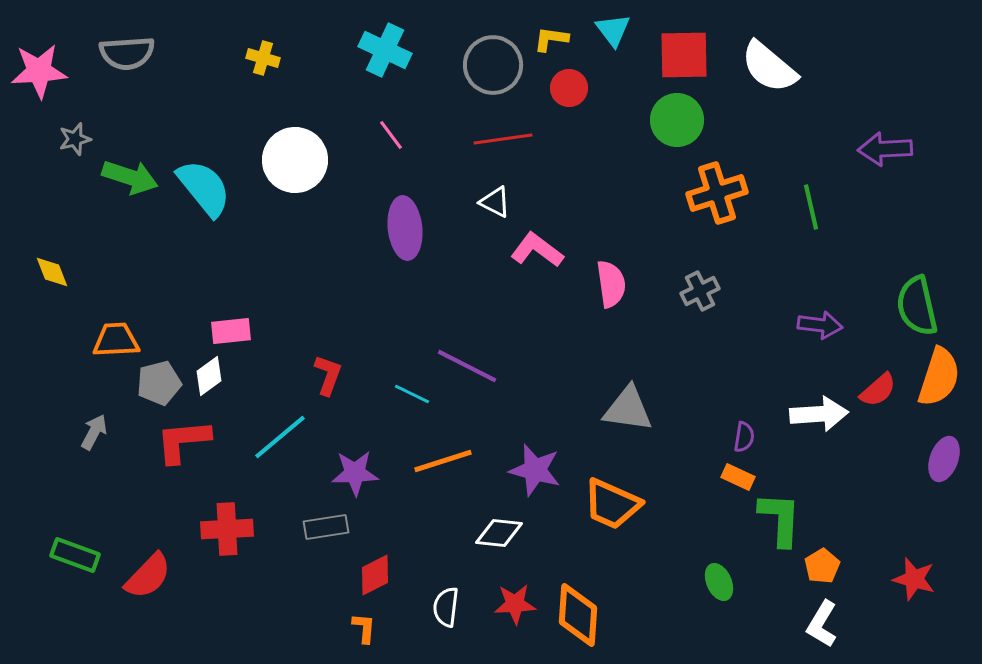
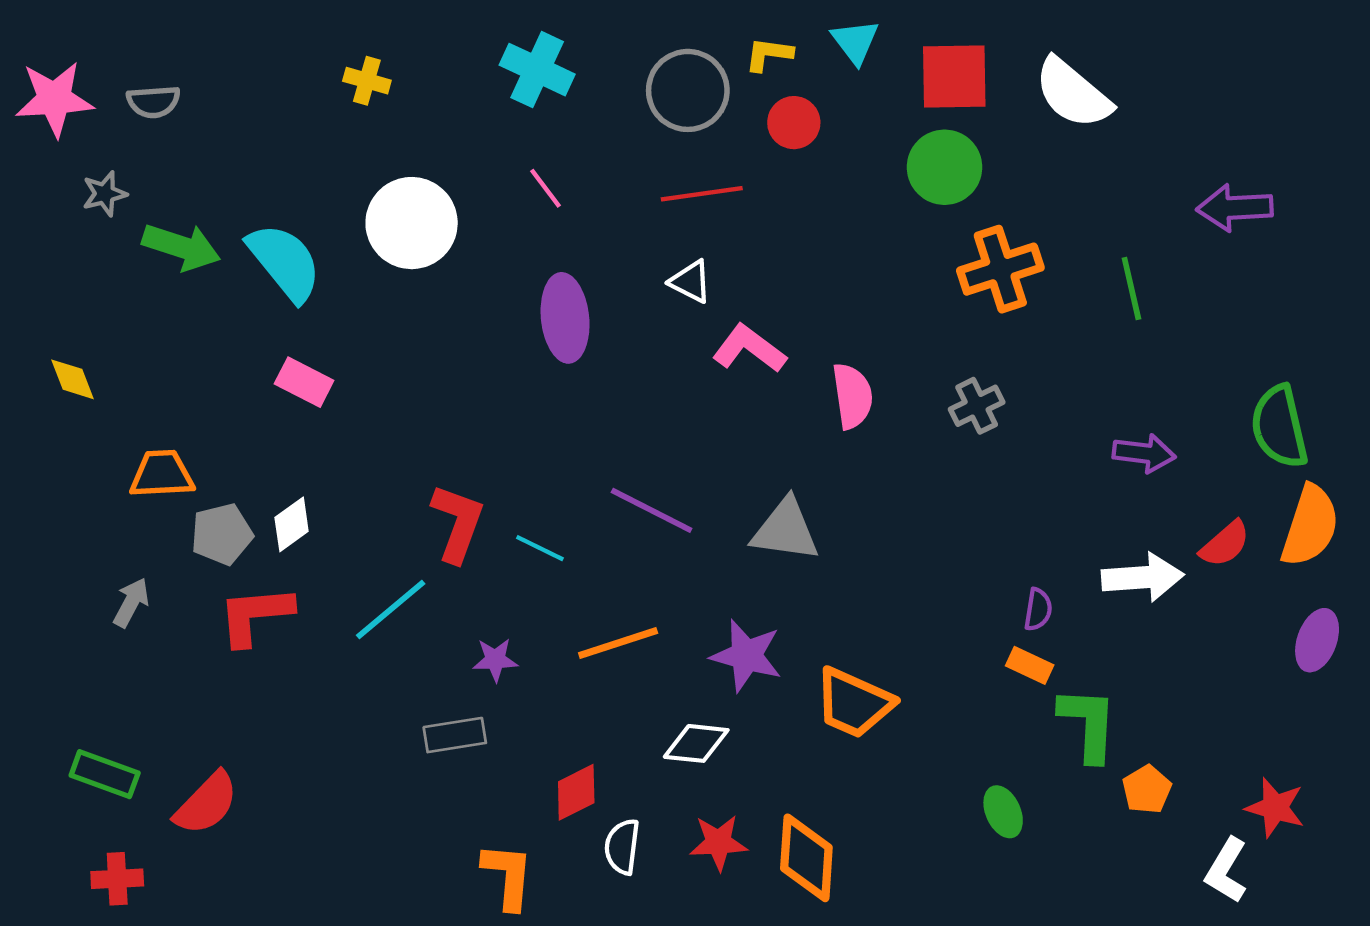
gray semicircle: (127, 53) -> (153, 102), moved, size x0.7
pink rectangle: (231, 331) -> (304, 382), moved, turned 33
red L-shape: (328, 375) -> (458, 523), size x1.4
cyan line: (412, 394) -> (540, 548), moved
gray triangle: (628, 409) -> (785, 530), moved
purple star: (355, 473) -> (495, 660), size x0.7
red cross: (227, 529) -> (117, 879), moved, size x0.7
red diamond: (375, 575) -> (576, 792), moved
white L-shape: (822, 624) -> (1226, 870), moved
orange L-shape: (364, 628) -> (508, 876), size x1.6

